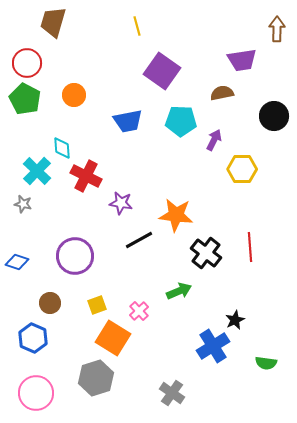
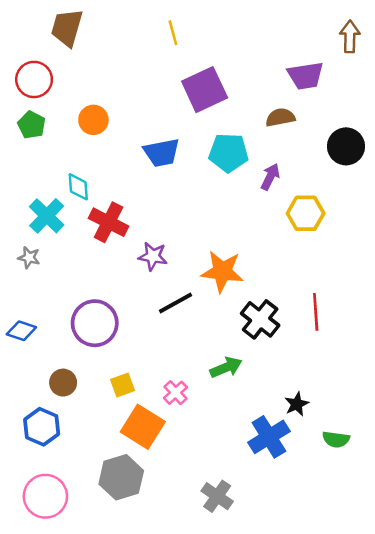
purple square: (162, 71) -> (205, 90), turned 30
green pentagon: (25, 99) -> (32, 125), size x0.7
green semicircle: (266, 363) -> (336, 439), moved

